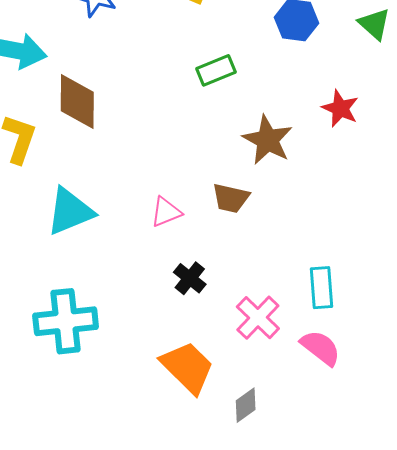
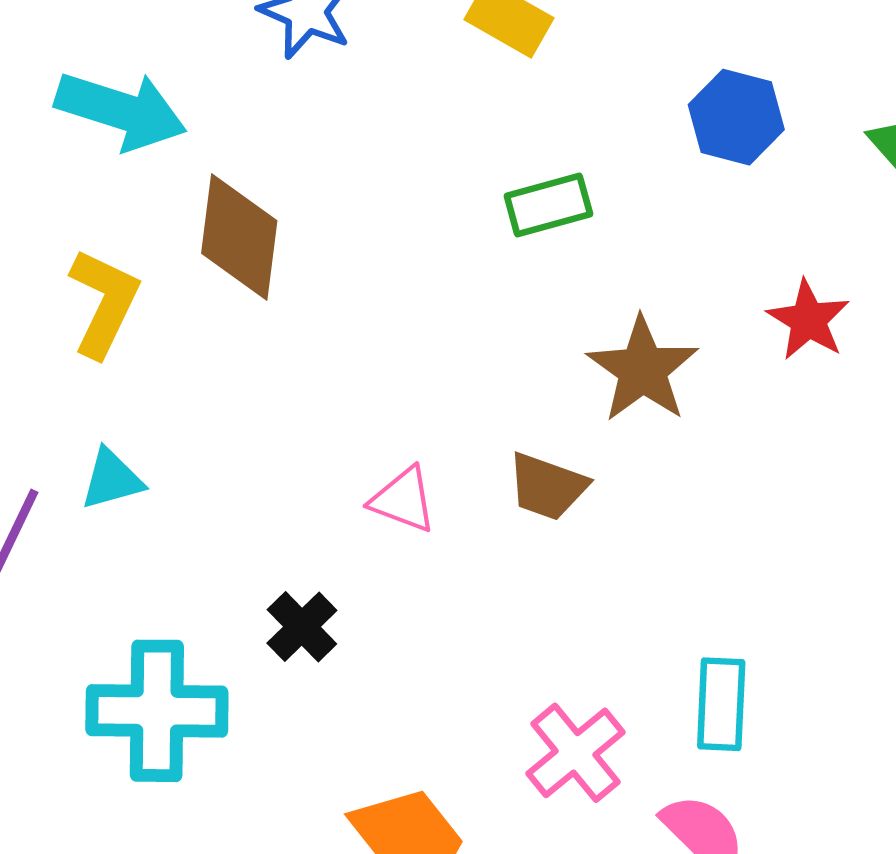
cyan triangle: (70, 211) -> (112, 479), moved, size x0.6
pink triangle: (166, 212) -> (403, 500), turned 36
black cross: (190, 278) -> (302, 627), moved

